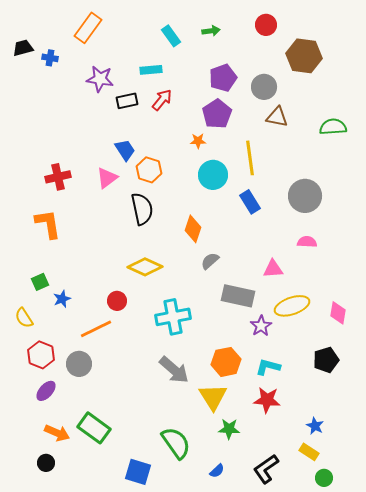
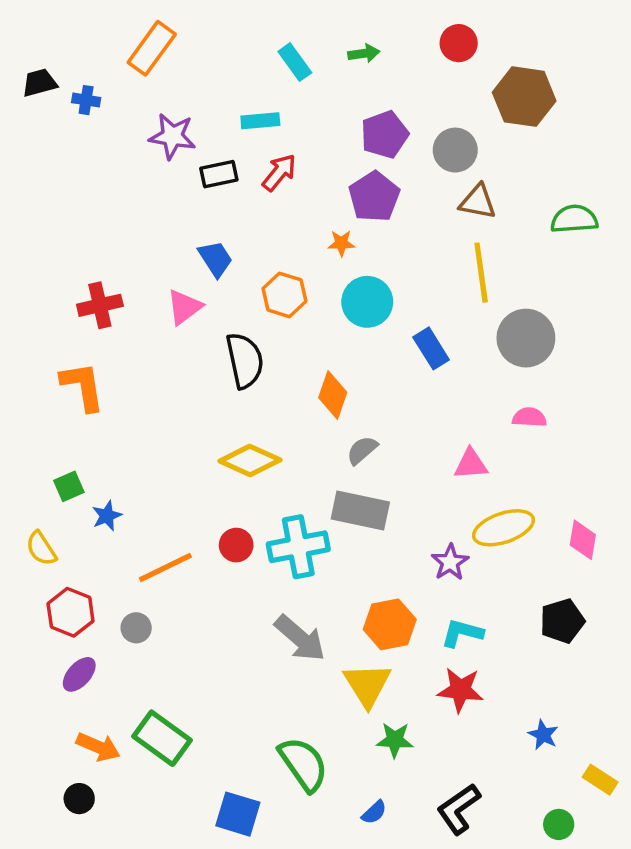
yellow line: (250, 158) -> (481, 273), moved
orange hexagon: (149, 170) -> (284, 295), moved
gray rectangle: (238, 296) -> (360, 511), moved
red circle: (117, 301) -> (236, 545), moved
gray circle: (79, 364) -> (136, 628), size x0.7
yellow rectangle: (309, 452) -> (600, 780), moved

